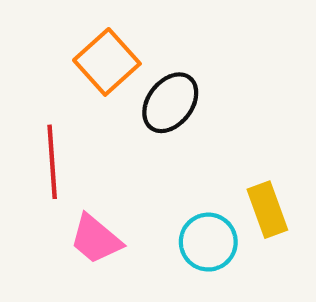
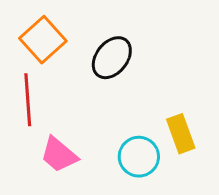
orange square: (107, 62) -> (43, 40), moved

